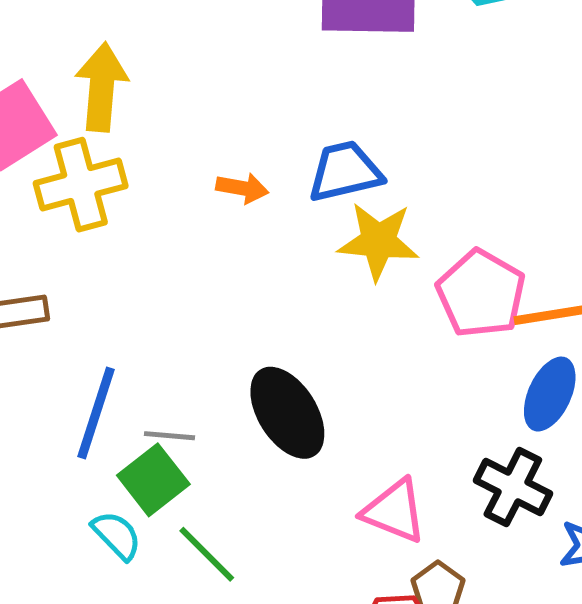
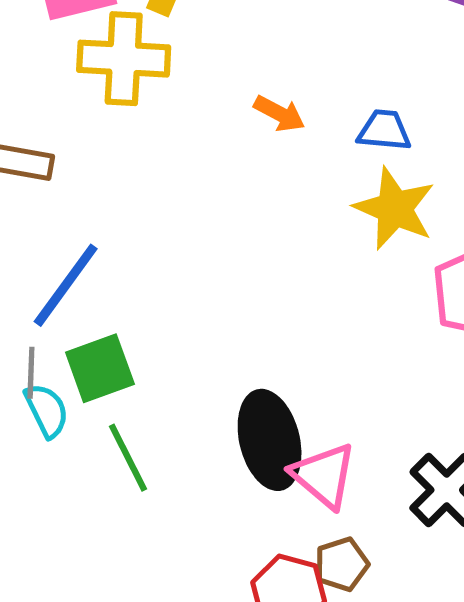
blue trapezoid: (345, 172) -> (384, 130), size x0.7
black ellipse: (287, 413) -> (270, 440), moved
gray line: (170, 436) -> (31, 373), moved, turned 69

